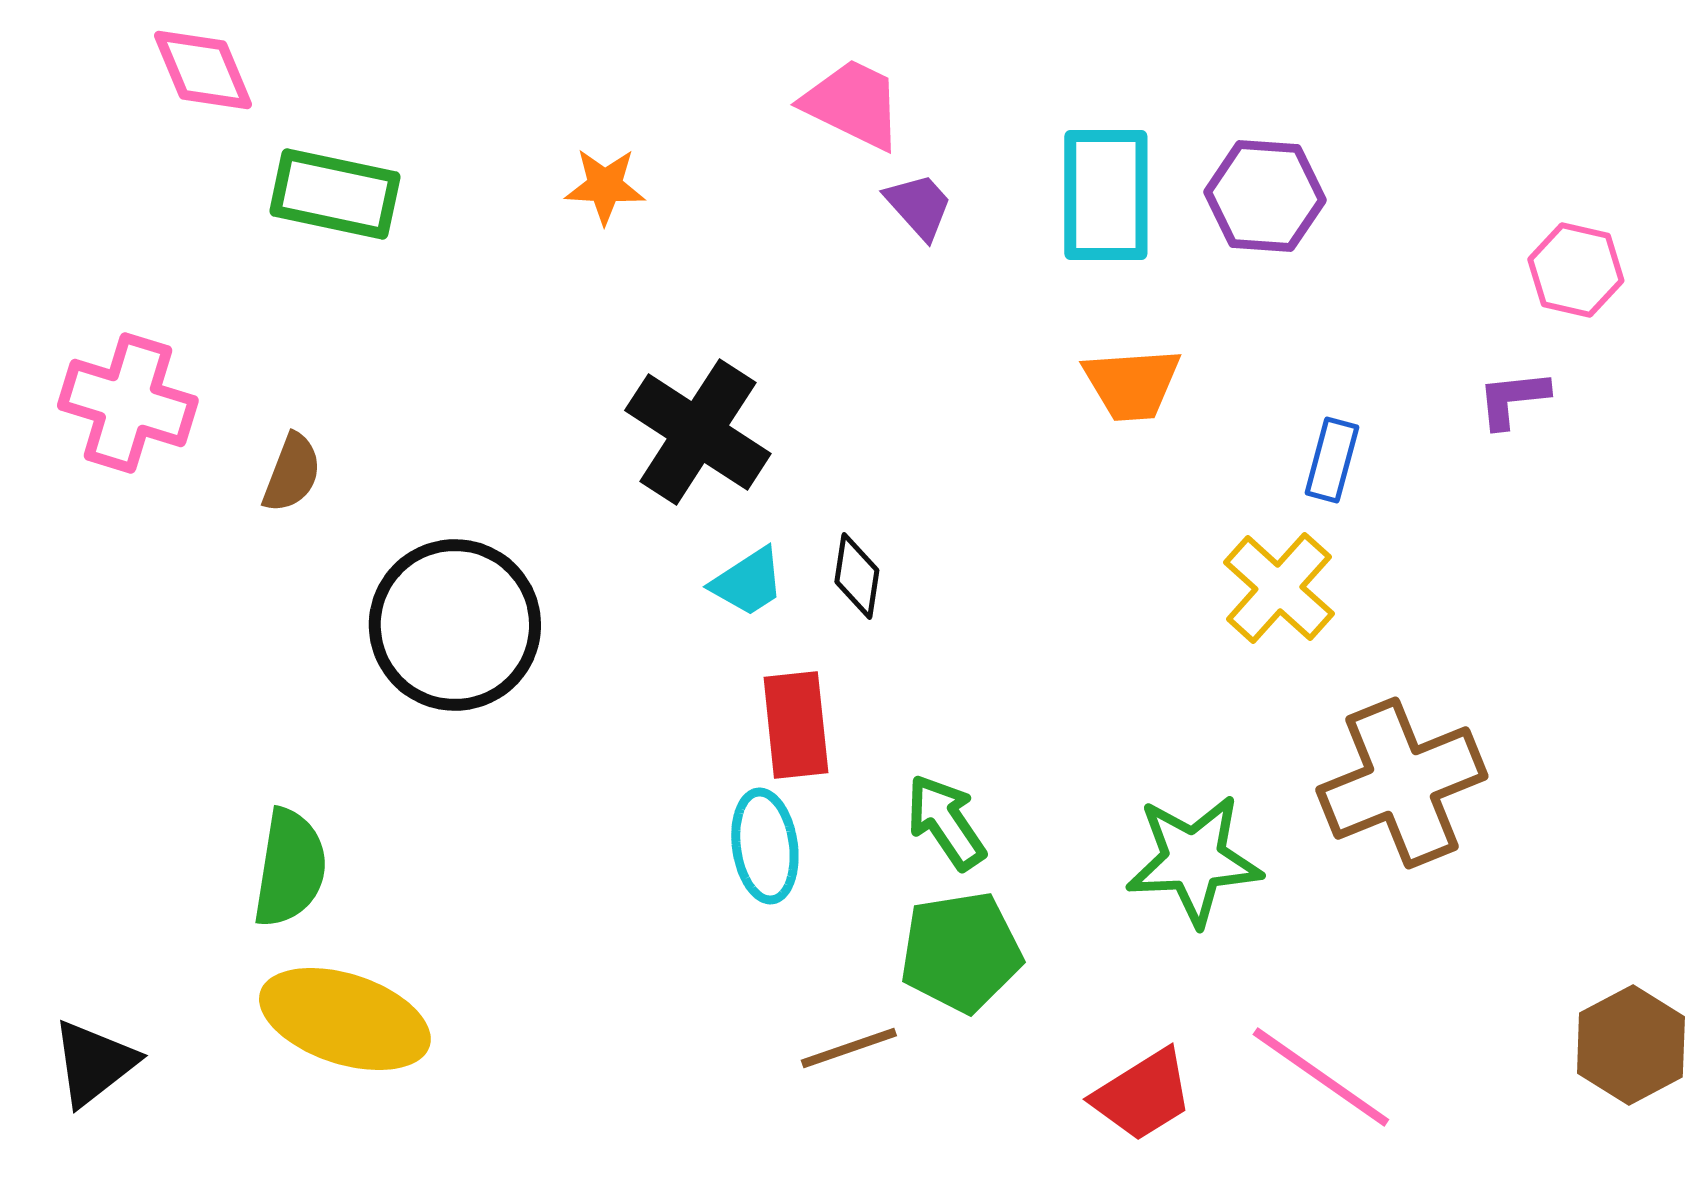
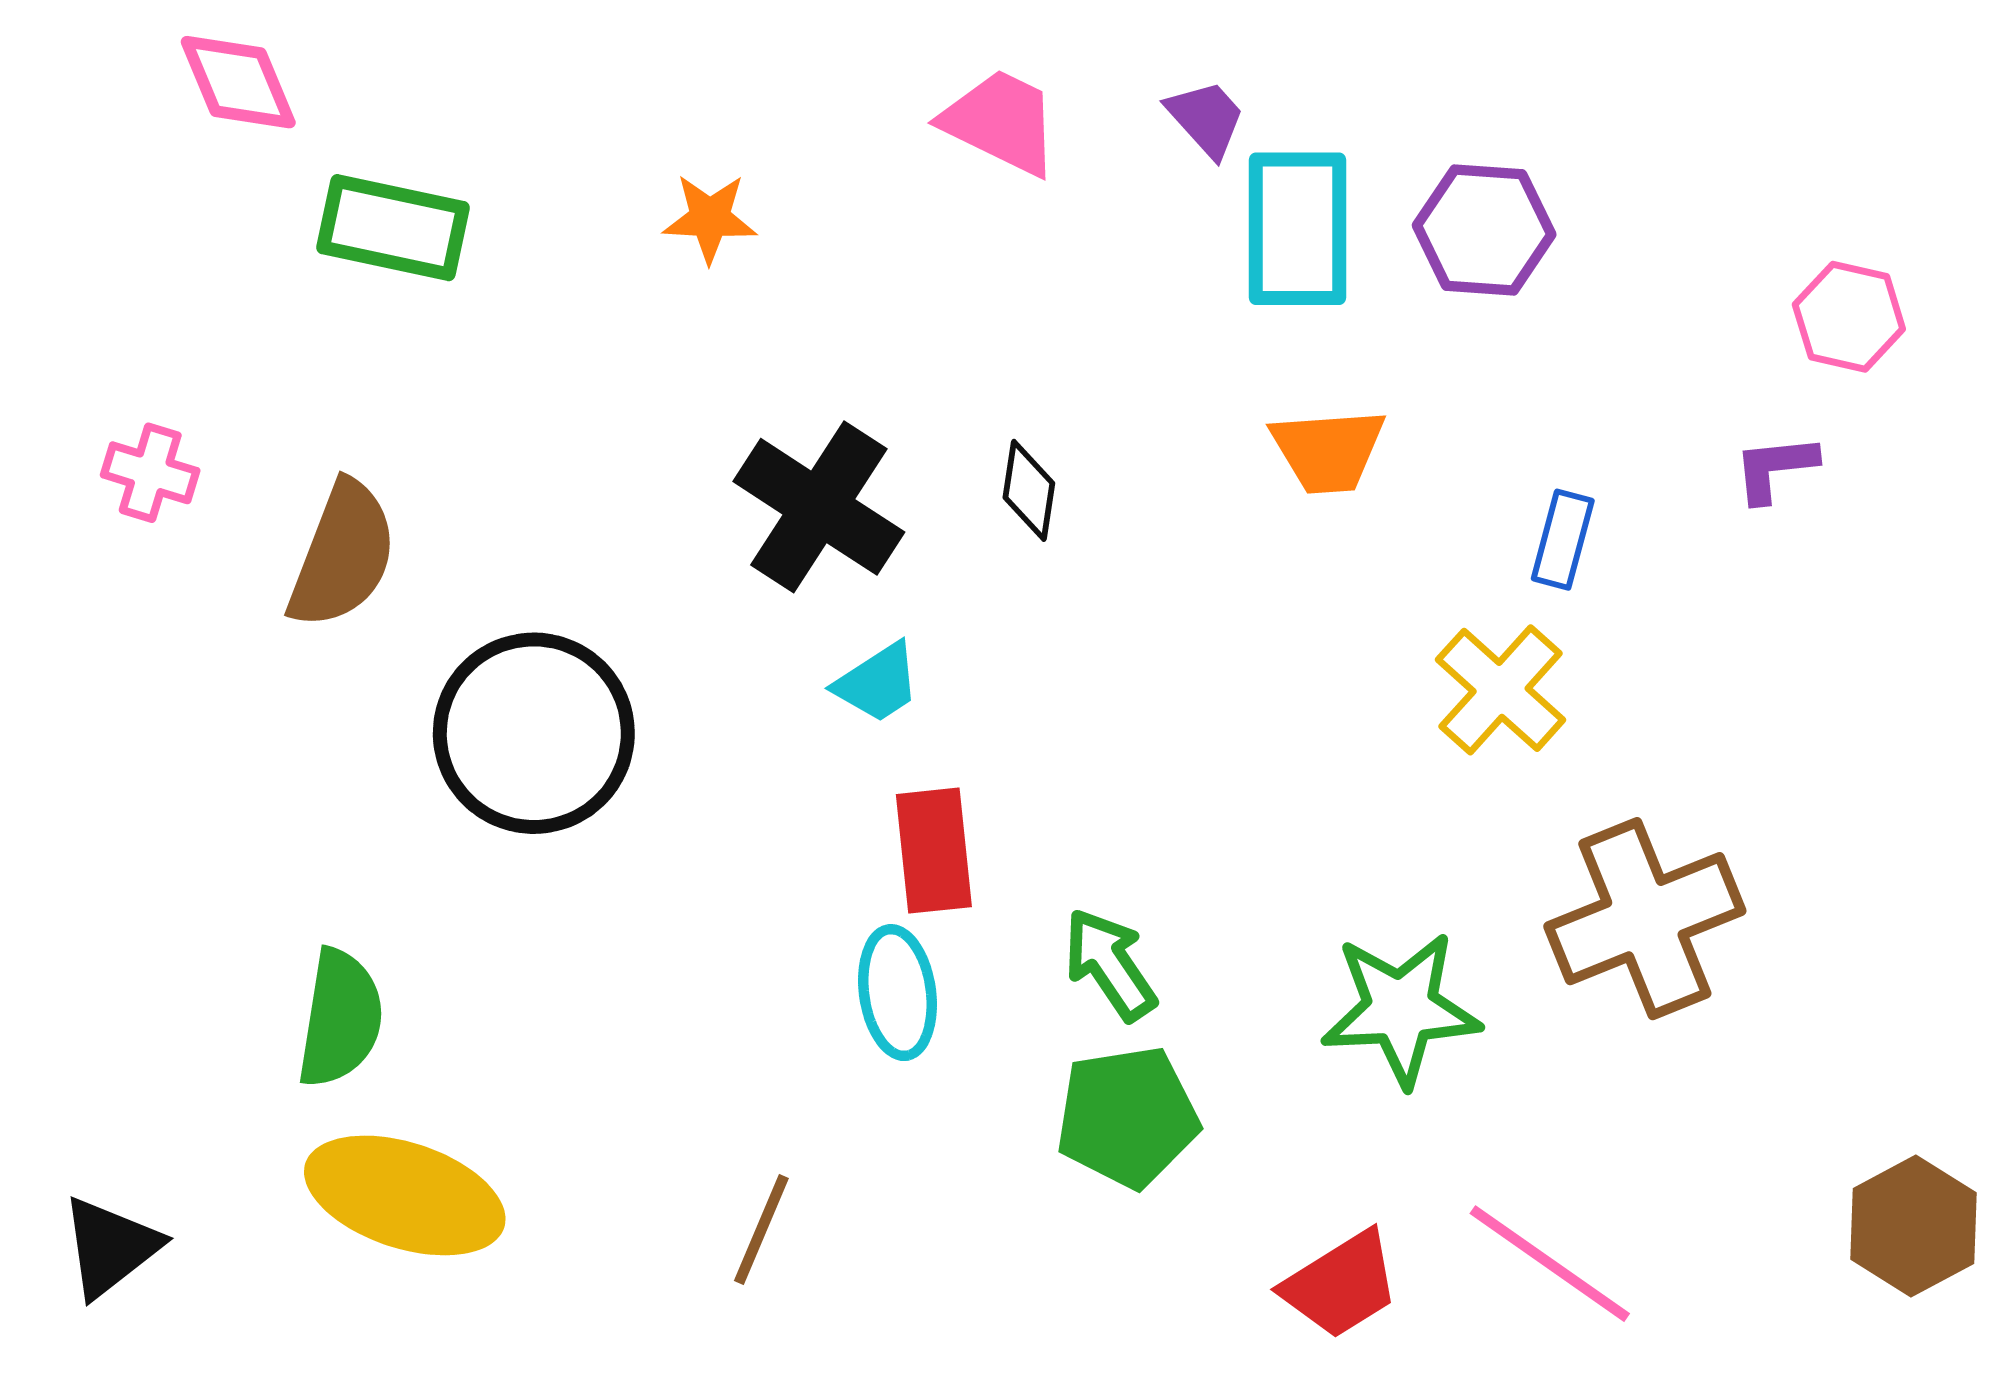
purple trapezoid: (919, 206) -> (1206, 118), moved
pink cross: (128, 403) -> (150, 473), size x0.6
brown semicircle: (292, 473) -> (343, 555), size x1.6
black diamond: (857, 576) -> (1029, 490), moved
brown line: (849, 1048) -> (761, 1229), moved, turned -48

